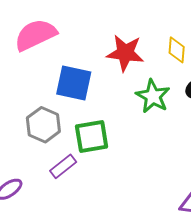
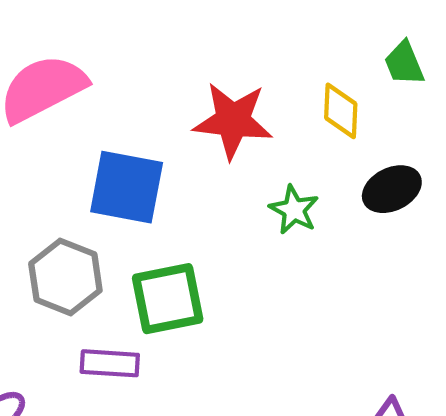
green star: (153, 96) -> (294, 210), size x0.7
purple rectangle: (63, 166) -> (110, 363), turned 44

